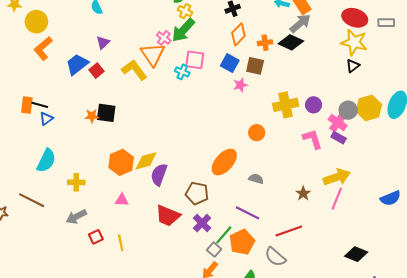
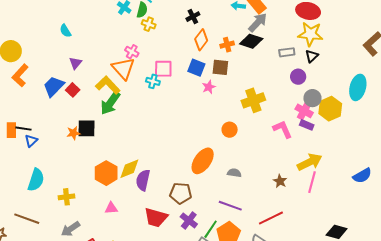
gray rectangle: (386, 23) -> (287, 52), moved
green arrow: (183, 30) -> (110, 103), moved
purple circle: (314, 105) -> (298, 77), moved
yellow hexagon: (369, 108) -> (330, 109), moved

